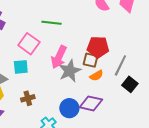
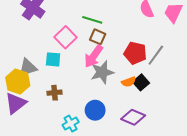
brown square: (91, 60) -> (98, 37), moved
gray line: (120, 65) -> (156, 55), moved
black square: (130, 84) -> (141, 82), moved
purple diamond: (91, 103) -> (133, 117), moved

